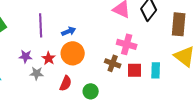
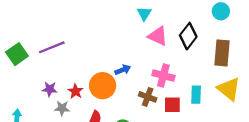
purple line: (41, 25) -> (52, 47), moved, turned 70
blue arrow: (69, 31) -> (123, 70), moved
cyan rectangle: (156, 70) -> (196, 95), moved

